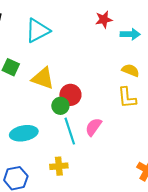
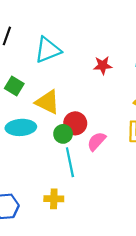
red star: (104, 20) -> (103, 65), moved
pink semicircle: (93, 127) -> (96, 141), moved
cyan ellipse: (24, 133) -> (21, 127), moved

